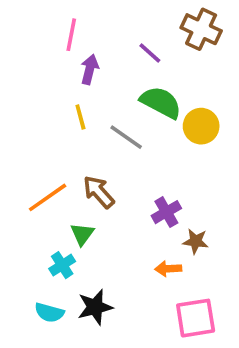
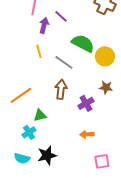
purple line: (150, 53) -> (61, 16), moved
brown arrow: (99, 192) -> (61, 89), moved, turned 48
green triangle: (82, 234) -> (40, 115), turned 40
brown star: (196, 241) -> (106, 87), moved
pink square: (196, 318) -> (102, 161), size x0.7

